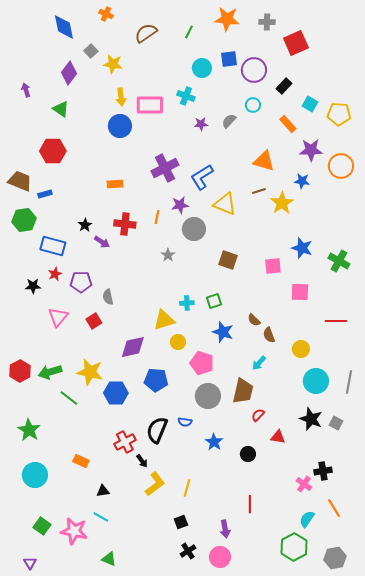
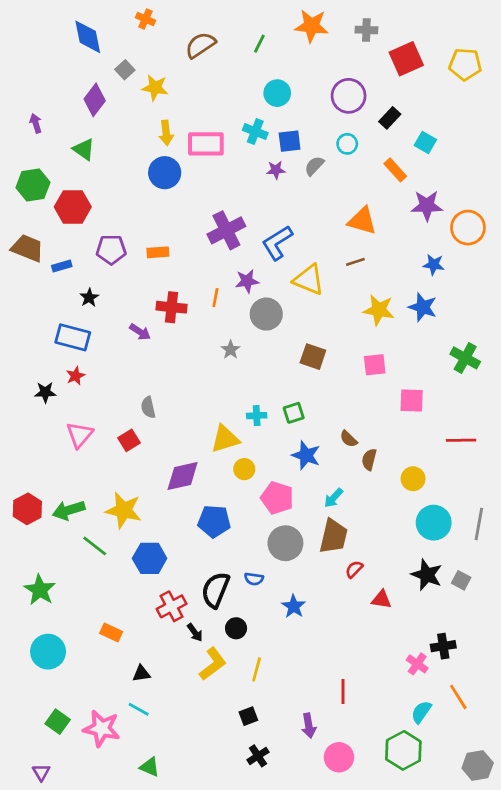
blue square: (229, 59) -> (290, 141), moved
yellow pentagon: (339, 114) -> (465, 64), moved
blue star: (302, 181) -> (434, 265), moved
yellow star: (282, 203) -> (379, 310), moved, turned -30
green hexagon: (24, 220) -> (33, 185), moved
black star: (85, 225) -> (89, 298), moved
blue star: (302, 248) -> (423, 307), moved
purple pentagon: (81, 282) -> (111, 250), moved
brown semicircle: (269, 335) -> (369, 459), turned 35
cyan arrow: (259, 363) -> (333, 498), moved
blue hexagon: (116, 393) -> (150, 558), moved
black circle: (248, 454) -> (236, 628), moved
pink circle: (220, 557) -> (339, 757), moved
gray hexagon: (335, 558) -> (478, 766), moved

